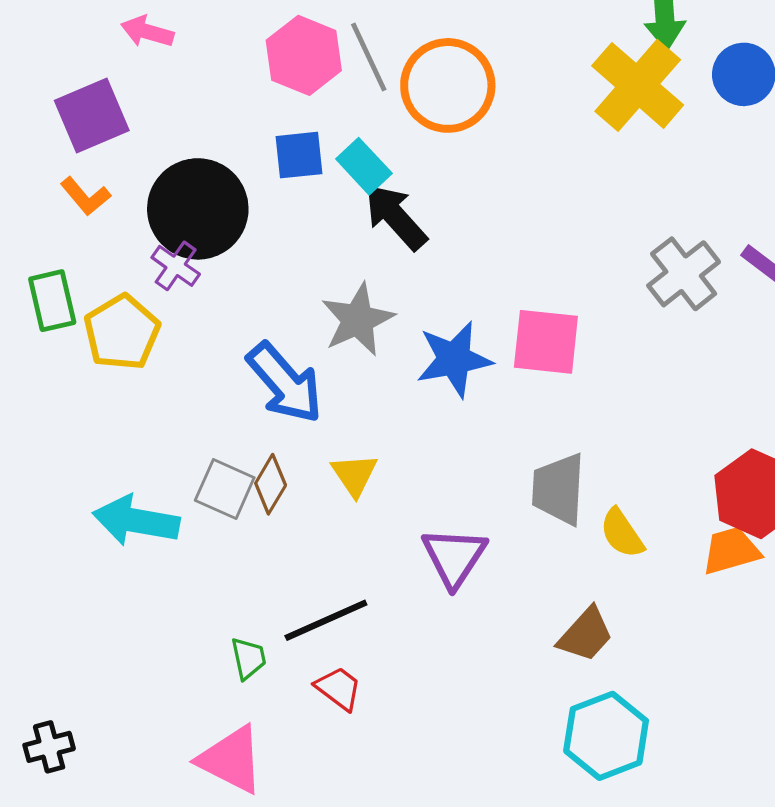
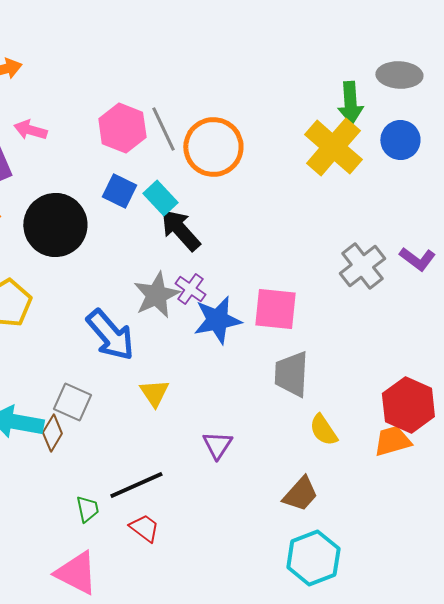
pink arrow: (147, 32) -> (30, 130), moved
blue square: (299, 155) -> (119, 191), turned 32
purple cross: (176, 266) -> (190, 289), moved
brown diamond: (271, 484) -> (52, 433), moved
gray trapezoid: (559, 489) -> (291, 374), moved
purple triangle: (454, 557) -> (217, 445), size x0.7

